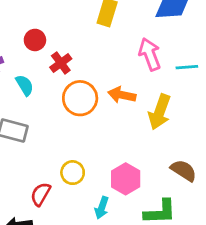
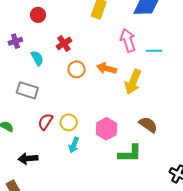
red circle: (35, 40) -> (38, 15), moved
orange circle: (80, 98) -> (77, 69), size x0.7
red semicircle: (41, 194) -> (45, 122), moved
cyan arrow: (102, 208) -> (74, 145), moved

